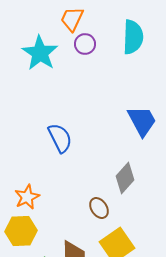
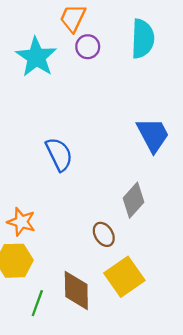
orange star: (27, 197) -> (21, 222), turned -30

